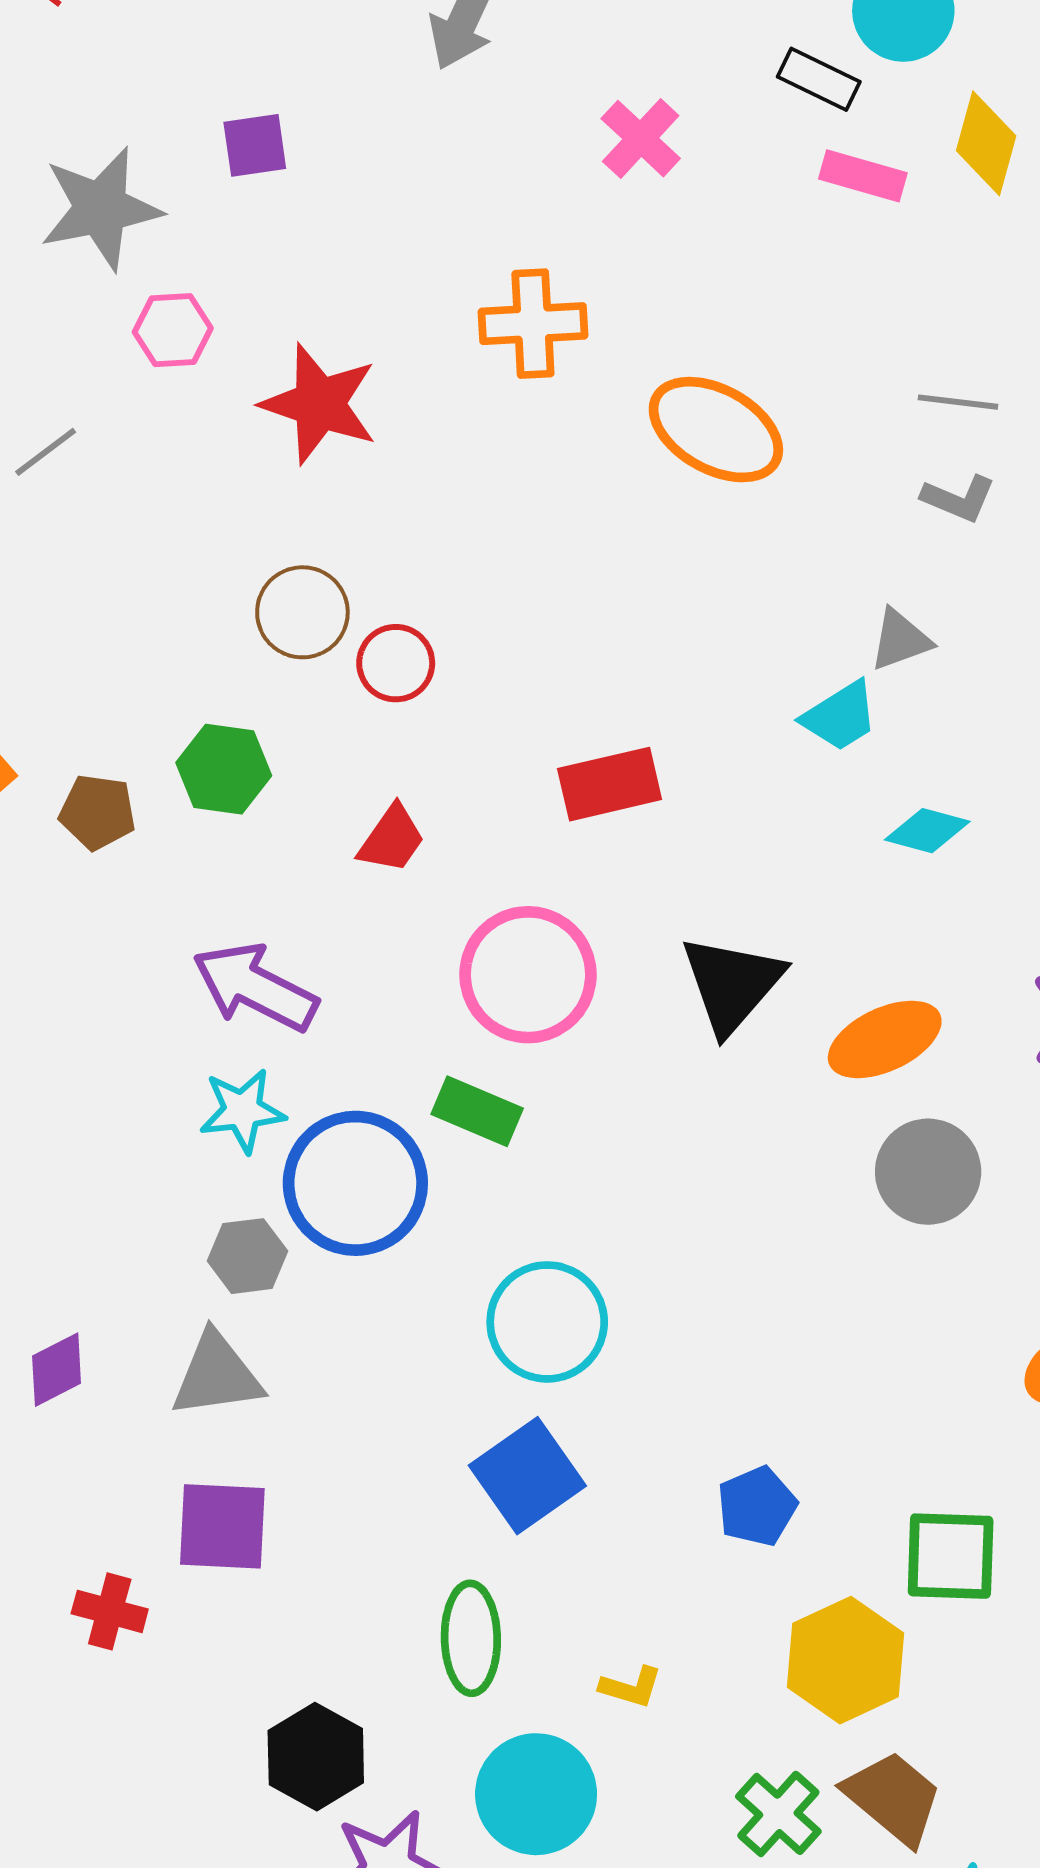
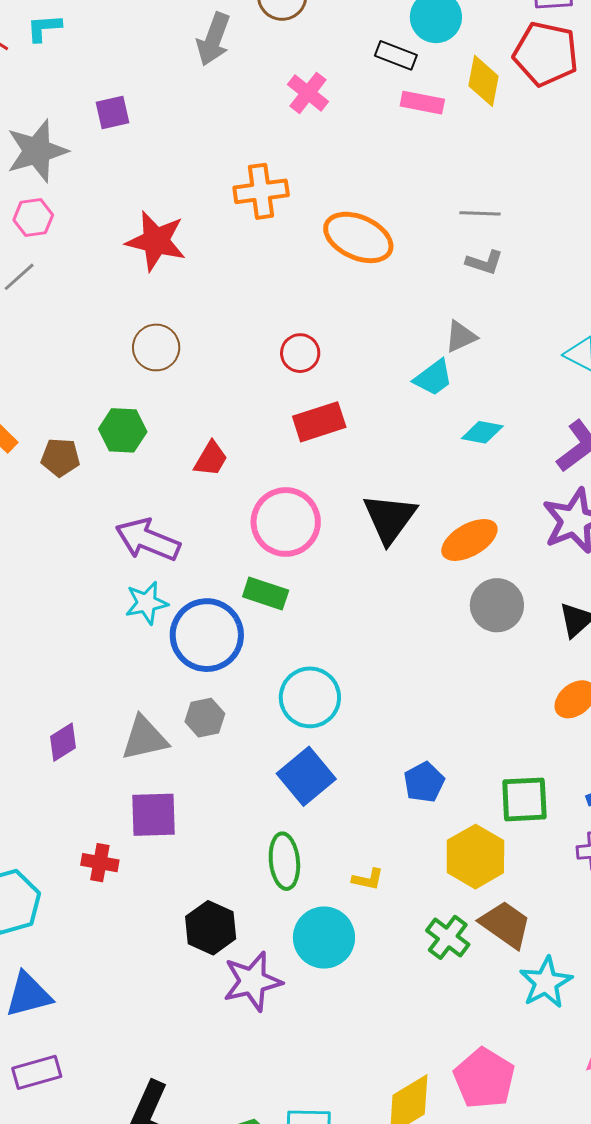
pink hexagon: (173, 330) -> (33, 218), moved
red circle: (396, 663) -> (300, 353), moved
gray hexagon: (247, 1256) -> (205, 718), moved

